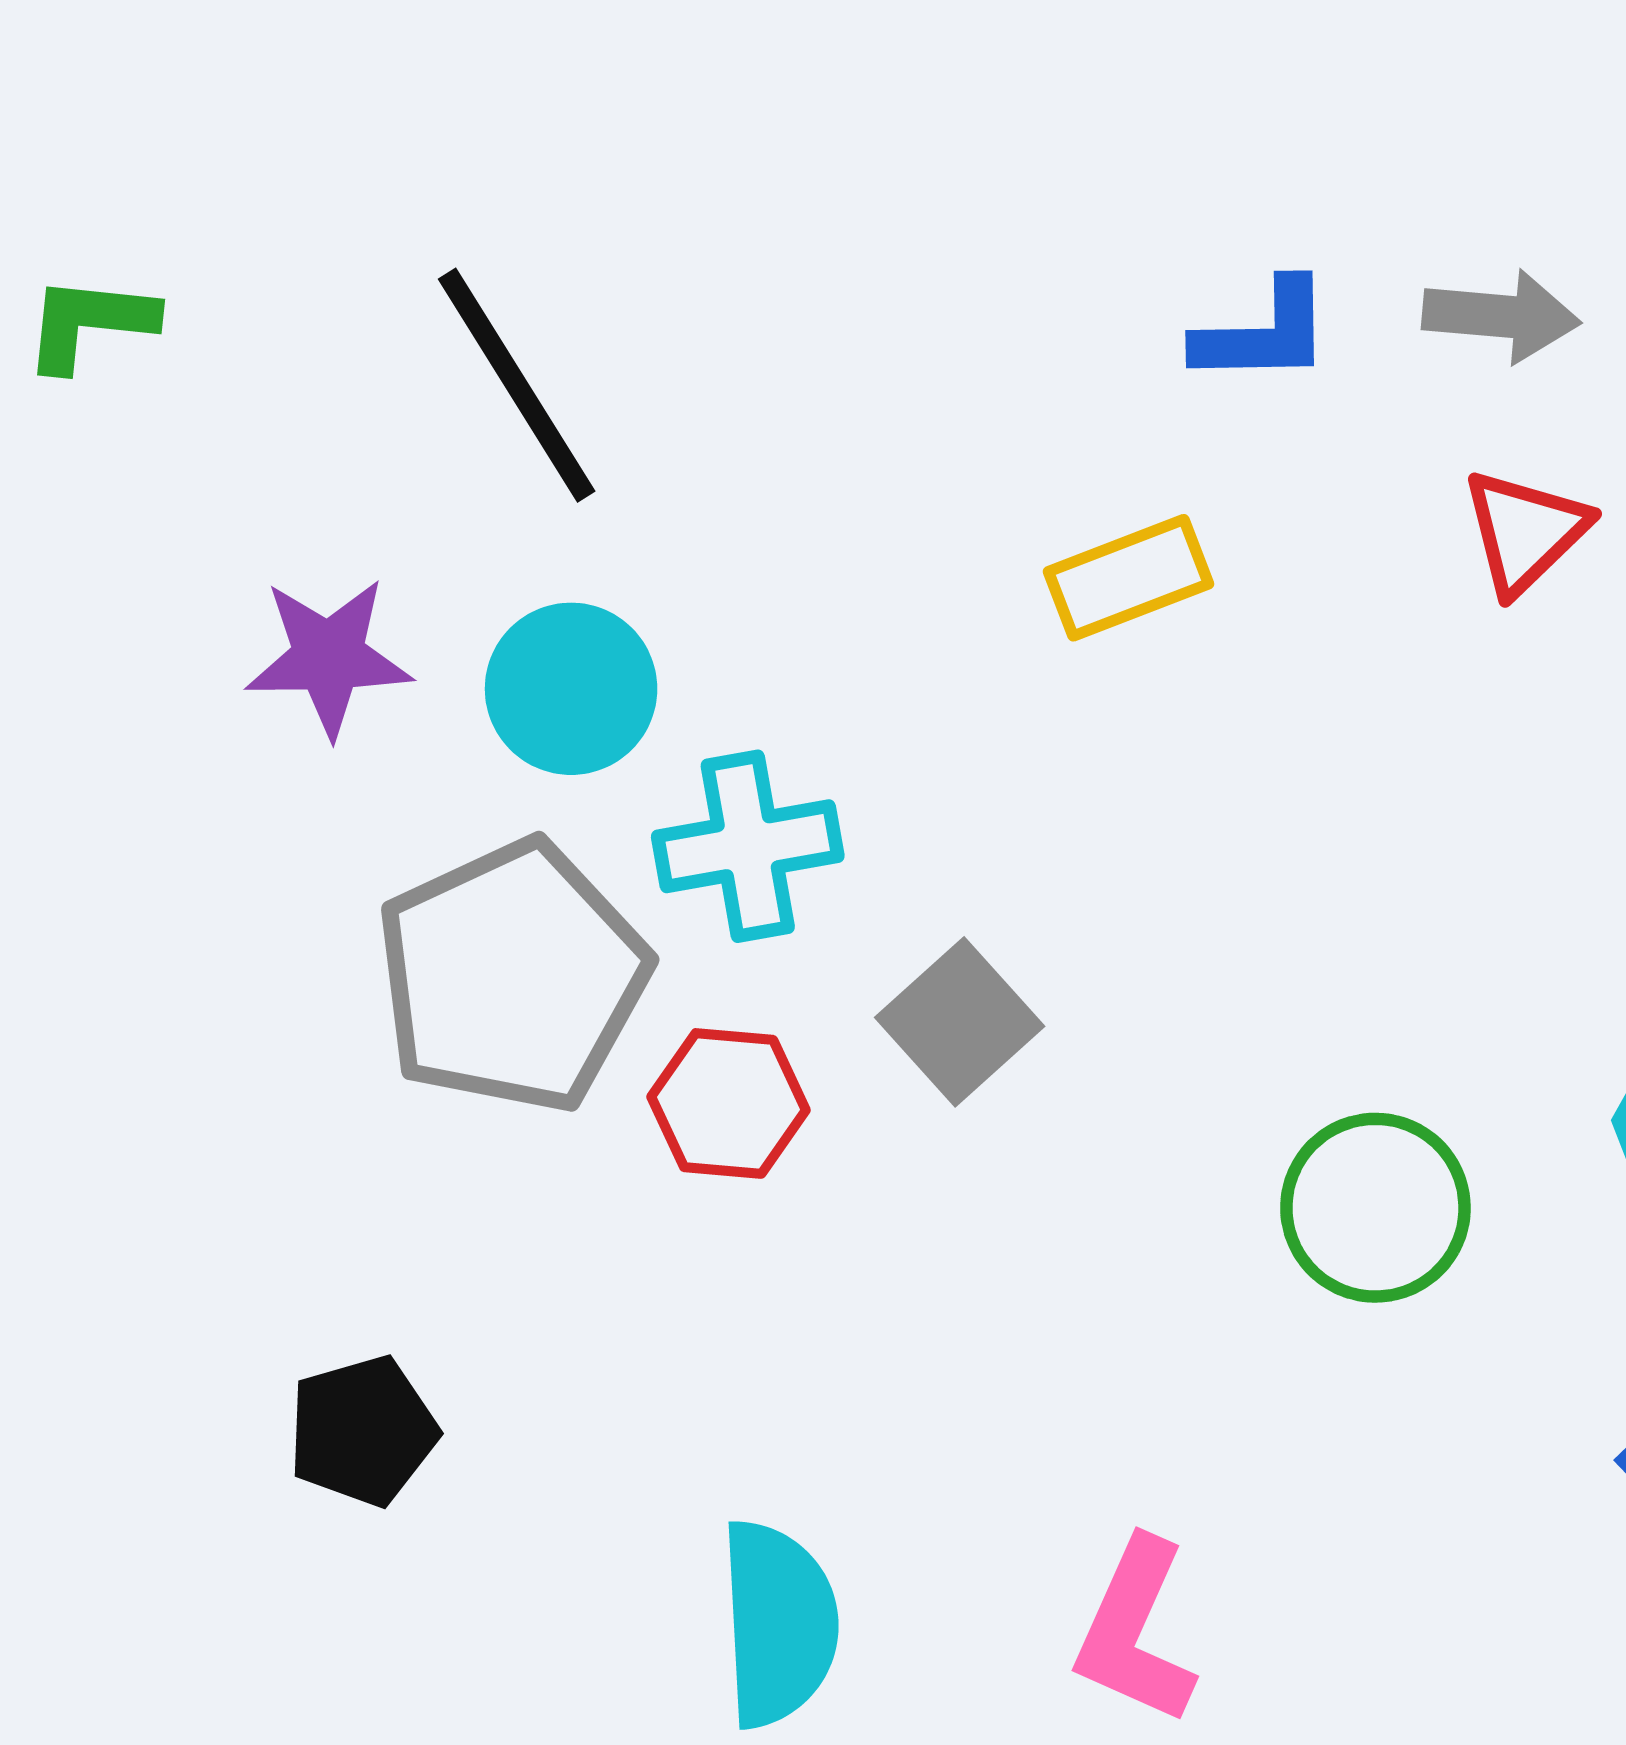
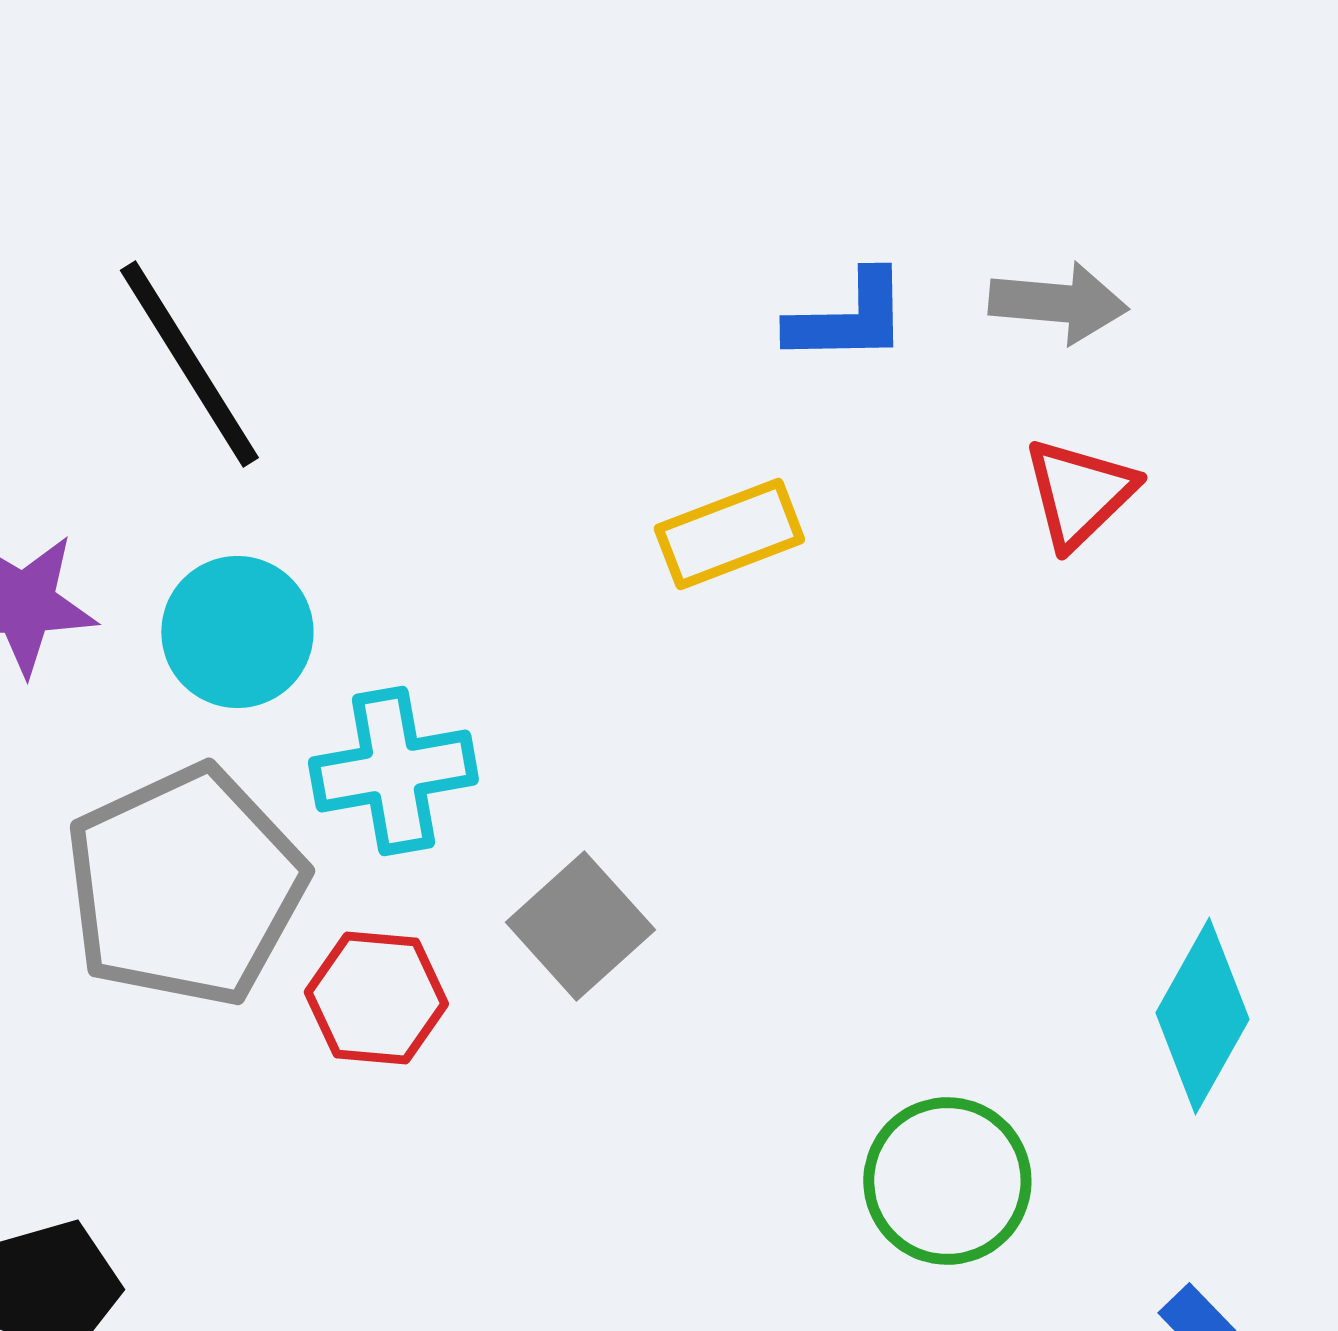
green circle: (1375, 1208) -> (947, 1181), moved

